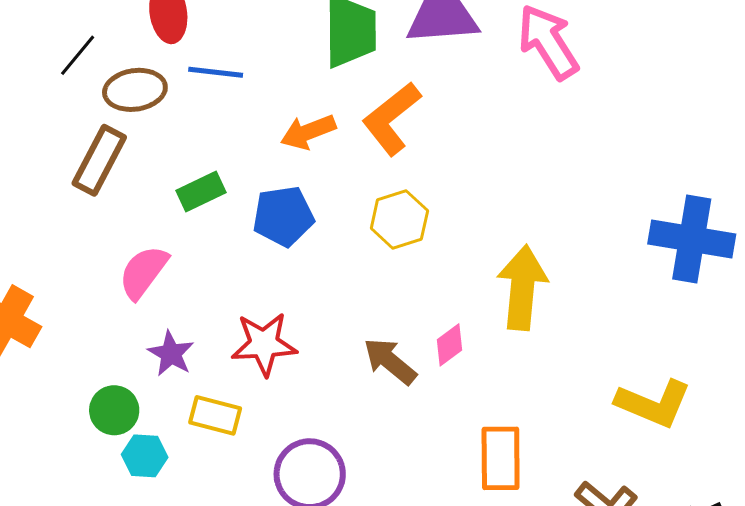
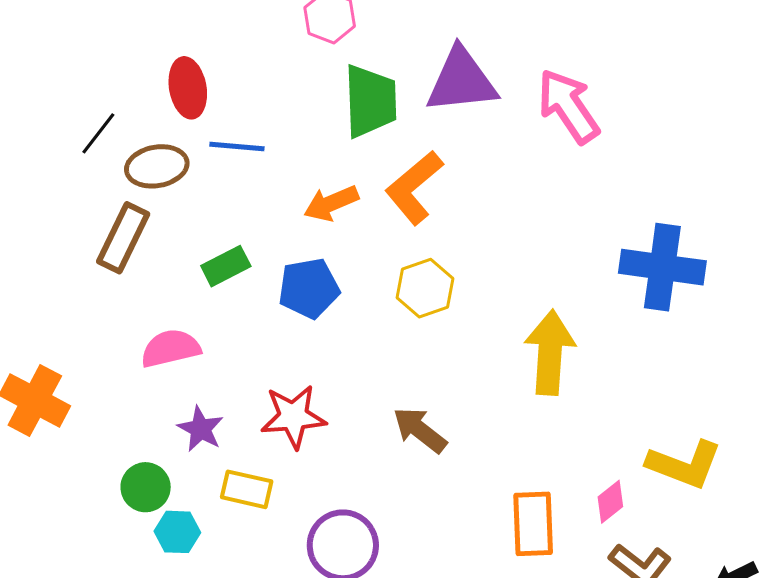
blue cross: (692, 239) -> (662, 267), moved
pink semicircle: (143, 272) -> (171, 348), turned 42
pink diamond: (450, 345) -> (610, 502), moved

